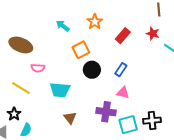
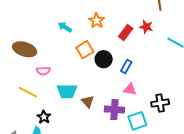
red star: (153, 34) -> (146, 27), moved
black circle: (92, 70) -> (104, 59), moved
black star: (14, 114) -> (44, 117), moved
brown triangle: (70, 118) -> (88, 102), moved
black cross: (152, 121) -> (160, 103), moved

